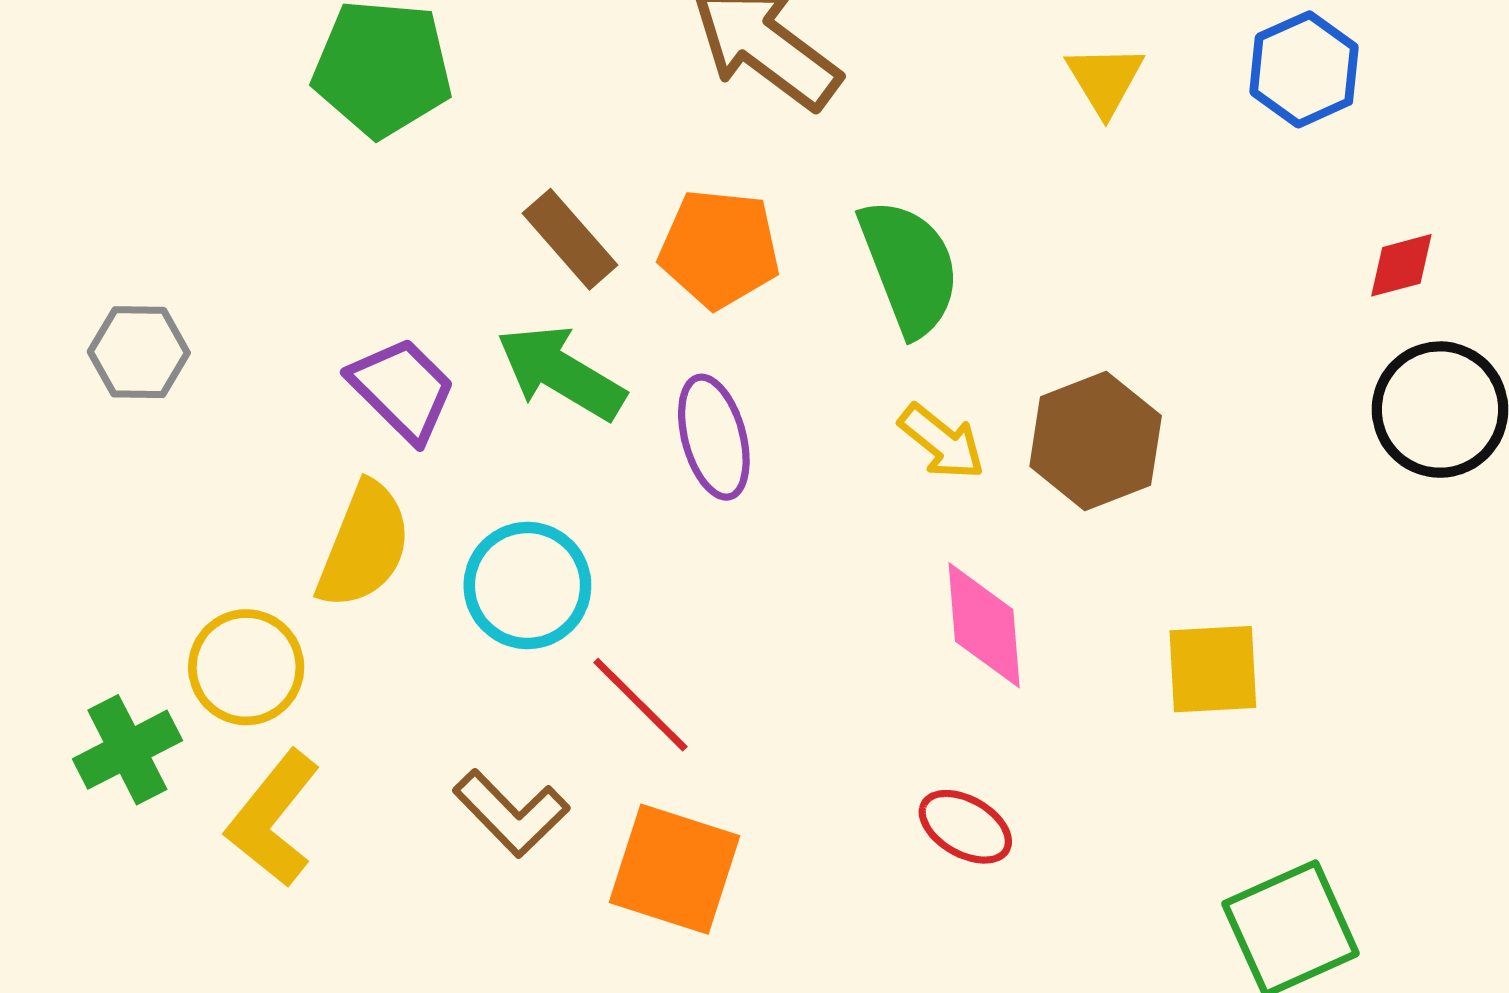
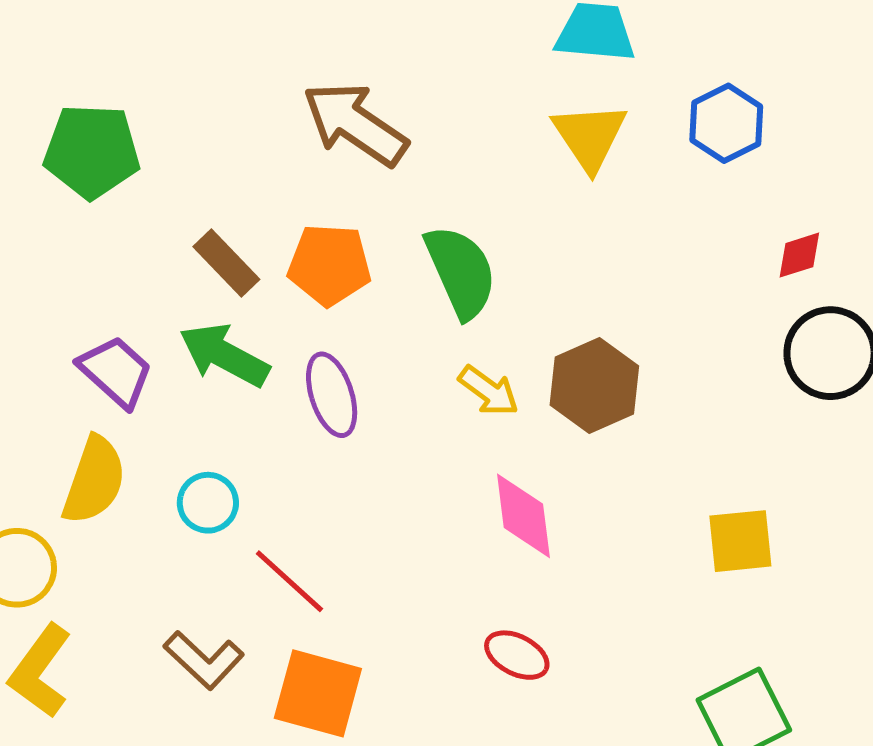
yellow triangle: (1105, 80) -> (590, 137), size x1.4
cyan circle: (527, 586) -> (208, 503), size x0.7
yellow square: (1213, 669) -> (740, 541), moved

